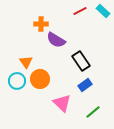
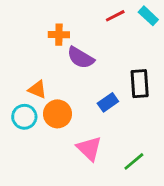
black rectangle: (81, 61) -> (140, 84), moved, turned 30
orange triangle: (26, 62) -> (37, 89), turned -32
blue rectangle: (85, 85) -> (108, 102), moved

